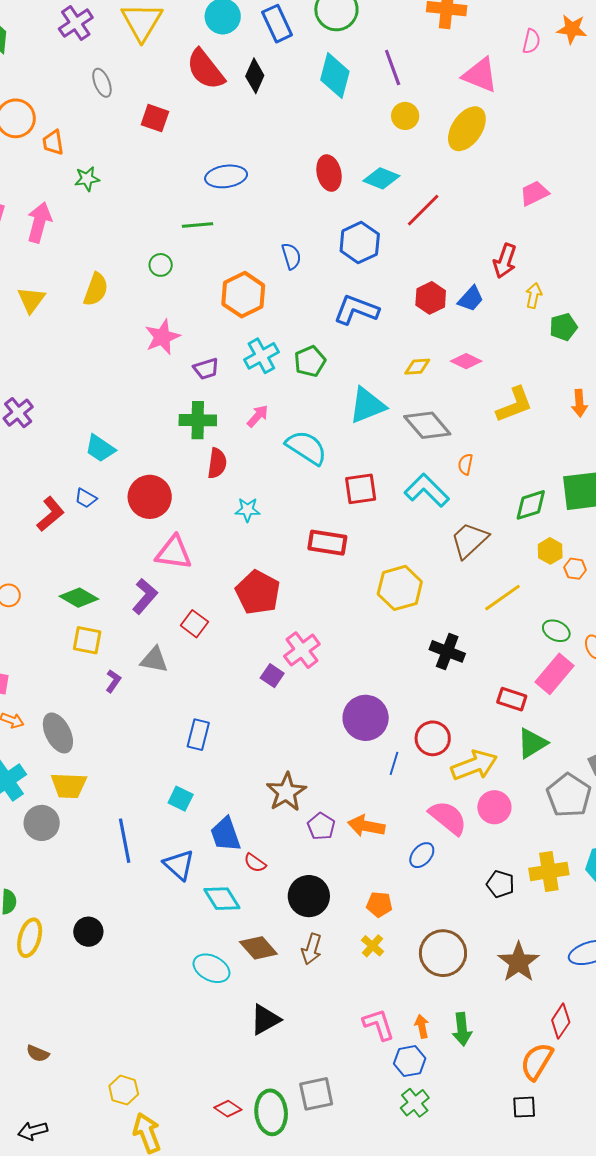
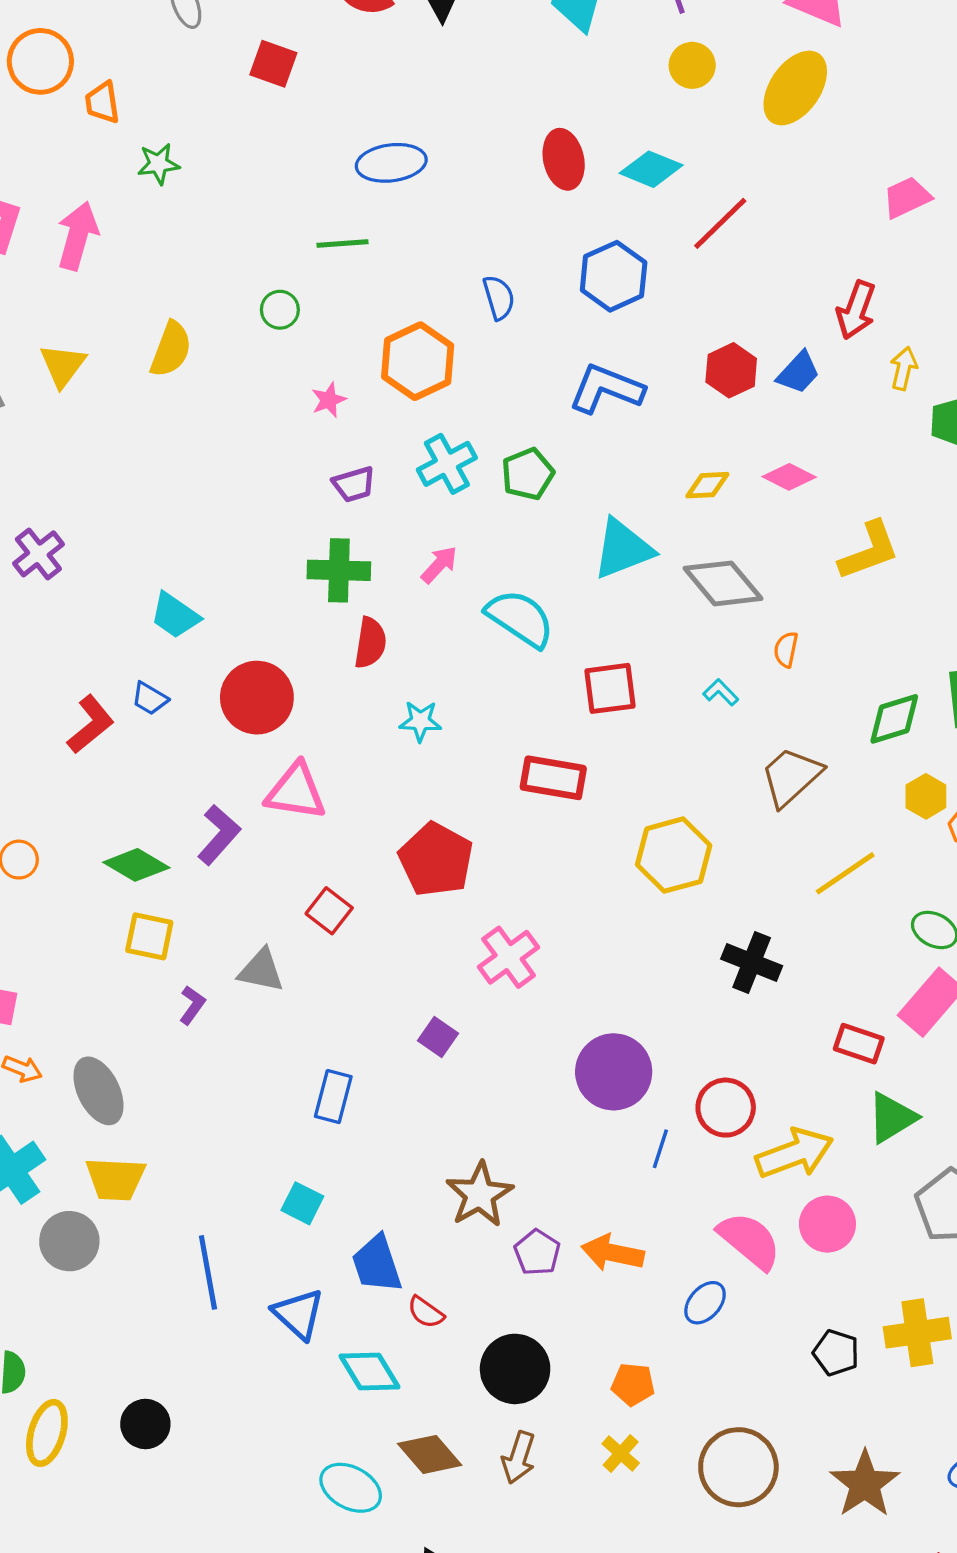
pink star: (162, 337) -> (329, 400), moved, size x0.6
cyan L-shape: (427, 490) -> (721, 692), size x0.5
purple L-shape: (145, 596) -> (219, 835), moved
purple square: (272, 676) -> (438, 1037), moved

